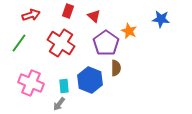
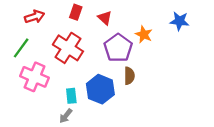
pink cross: (31, 83) -> (35, 77), moved

